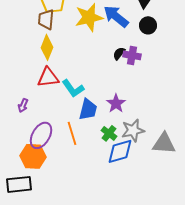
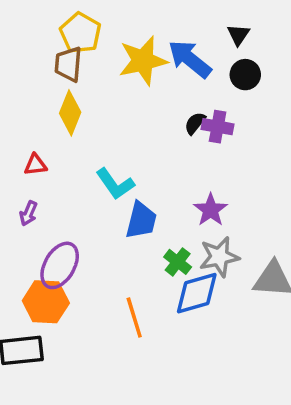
red triangle: (48, 77) -> (35, 165), moved, size x0.6
purple star: (116, 103) -> (211, 210), moved
orange line: (72, 133) -> (134, 317), moved

